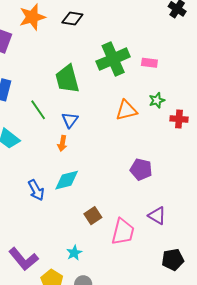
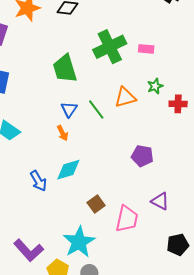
green line: (38, 110) -> (96, 109), moved
orange arrow: (62, 143) -> (63, 133), turned -35
cyan star: (74, 253) -> (79, 242), size x2.0

